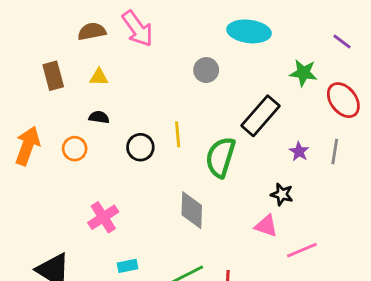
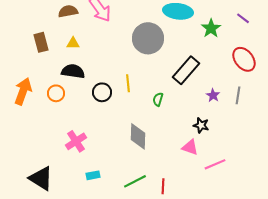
gray circle: (206, 70) -> (148, 38), size x1.8
green star: (303, 73) -> (211, 28), moved, turned 30
black semicircle: (99, 117) -> (73, 71), size x1.6
green semicircle: (220, 157) -> (158, 99), size x0.5

